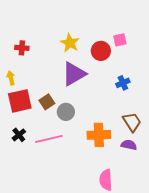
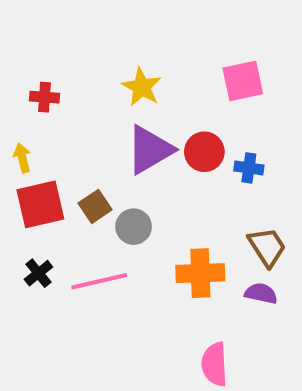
pink square: (120, 40) -> (243, 81), size x1.5
red circle: (101, 51) -> (204, 152), moved
blue cross: (123, 83) -> (249, 168), turned 32

